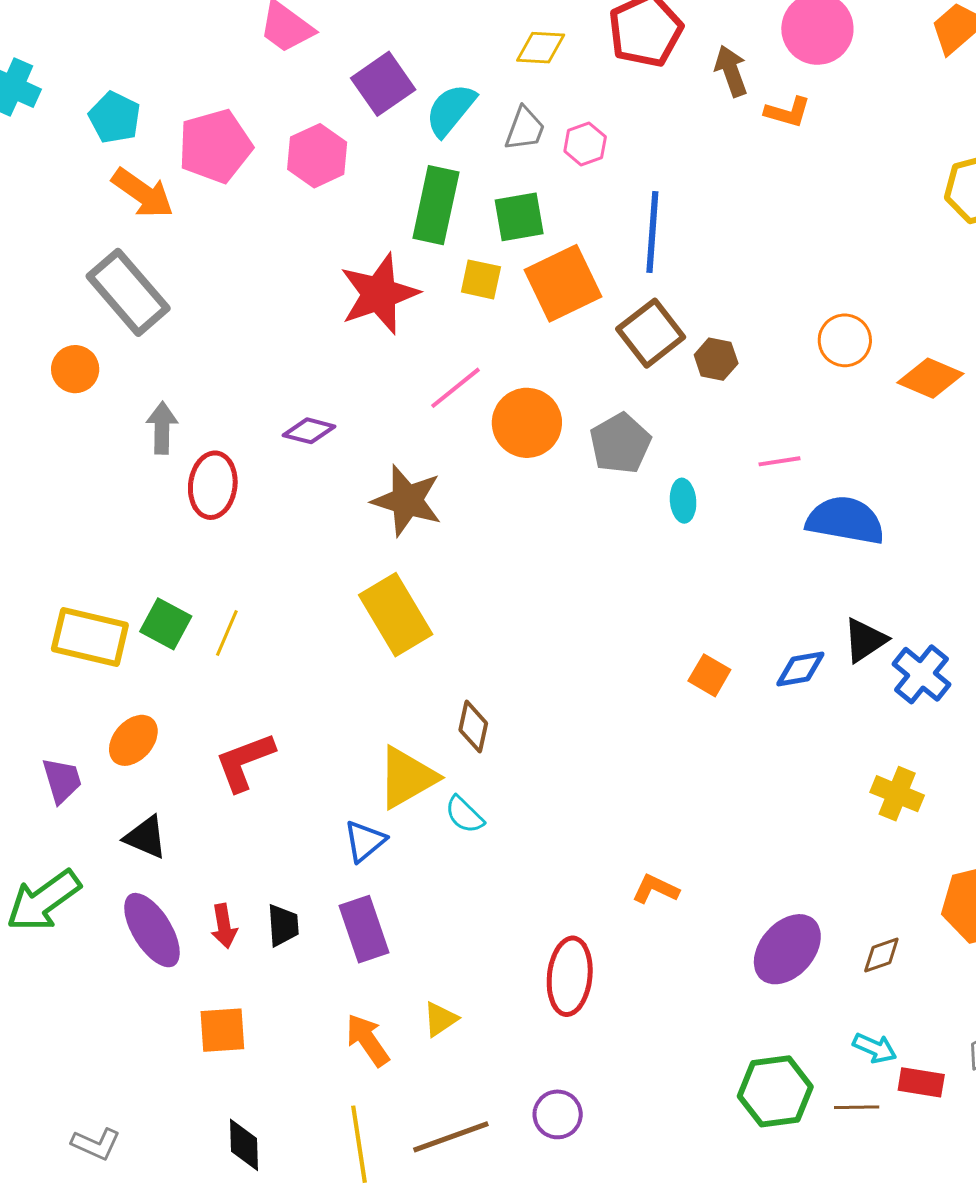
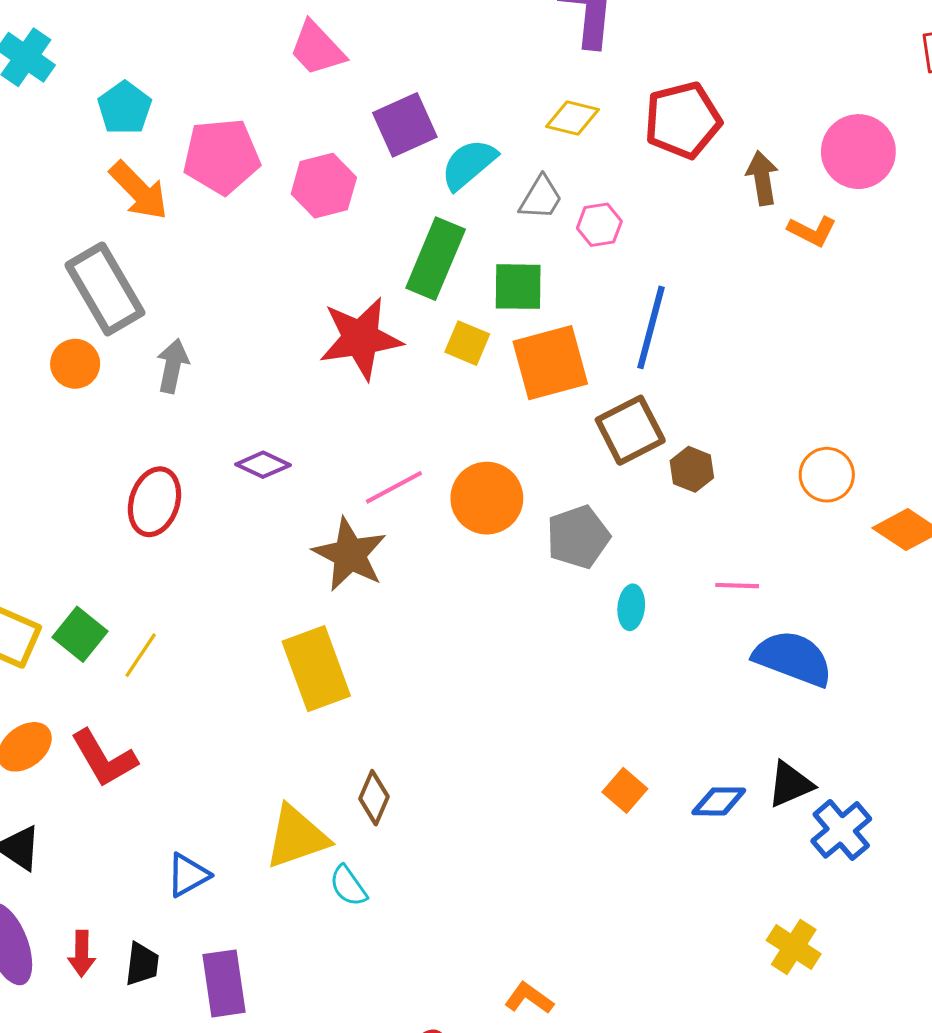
orange circle: (75, 369) -> (75, 364), moved
pink line: (455, 388) -> (394, 487), moved
gray arrow: (162, 428) -> (173, 366), moved
red L-shape: (245, 762) -> (104, 758), moved, turned -110
blue triangle: (365, 841) -> (188, 875), moved

